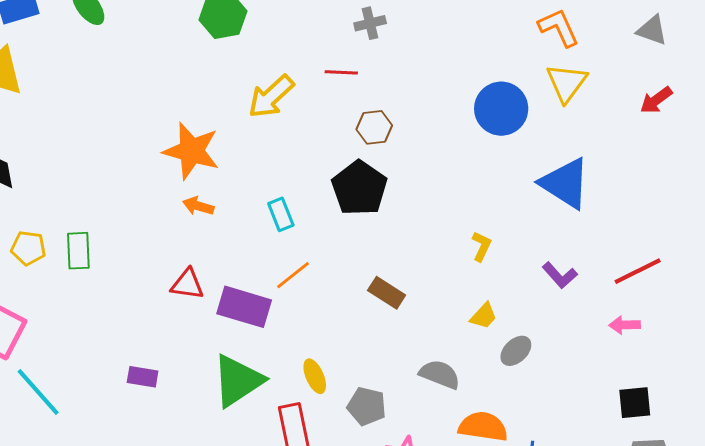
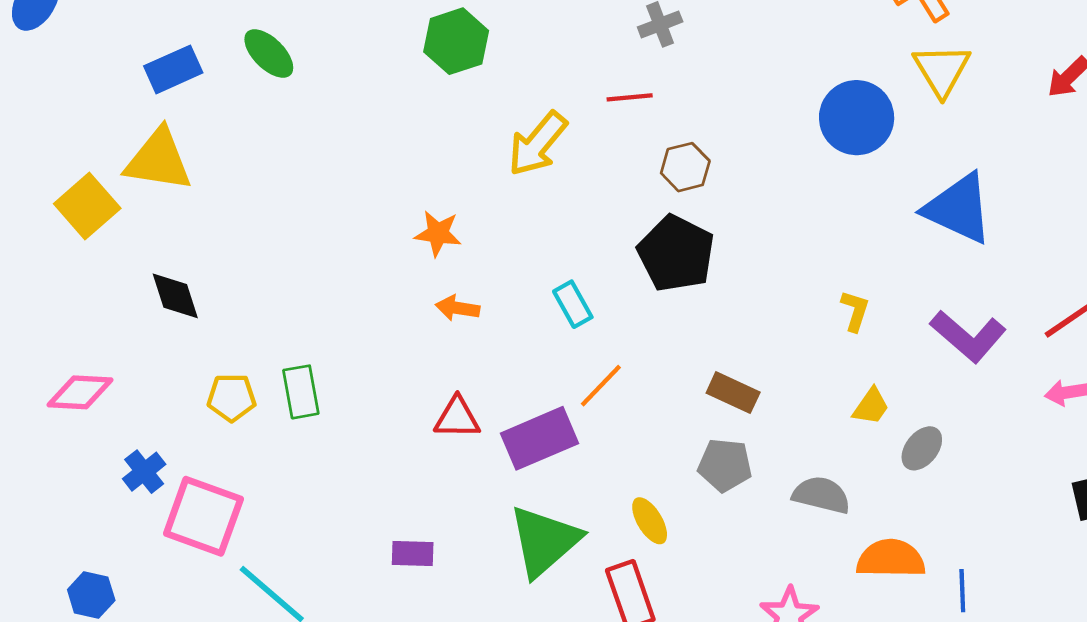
orange star: (191, 151) -> (438, 233), size x0.6
purple L-shape: (560, 275) -> (968, 336), size x1.5
purple rectangle: (244, 307) -> (539, 438), turned -32
gray pentagon: (367, 406) -> (725, 465), moved

